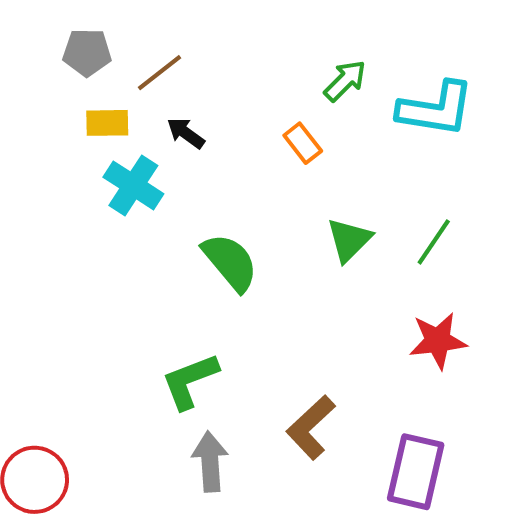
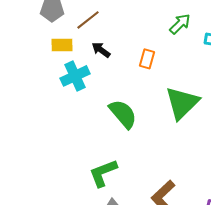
orange rectangle: (303, 143) -> (147, 59), moved, turned 54
cyan cross: (133, 185) -> (75, 76), turned 32
green triangle: (349, 240) -> (182, 103), size x1.5

